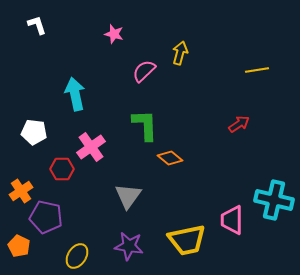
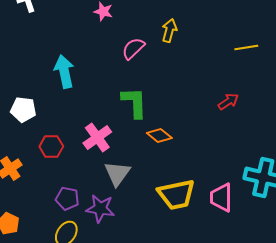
pink cross: (91, 147) -> (97, 138), moved
purple pentagon: (46, 217) -> (67, 198), moved, size x0.7
yellow trapezoid: (187, 240) -> (176, 194), moved
purple star: (129, 246) -> (100, 208), moved

